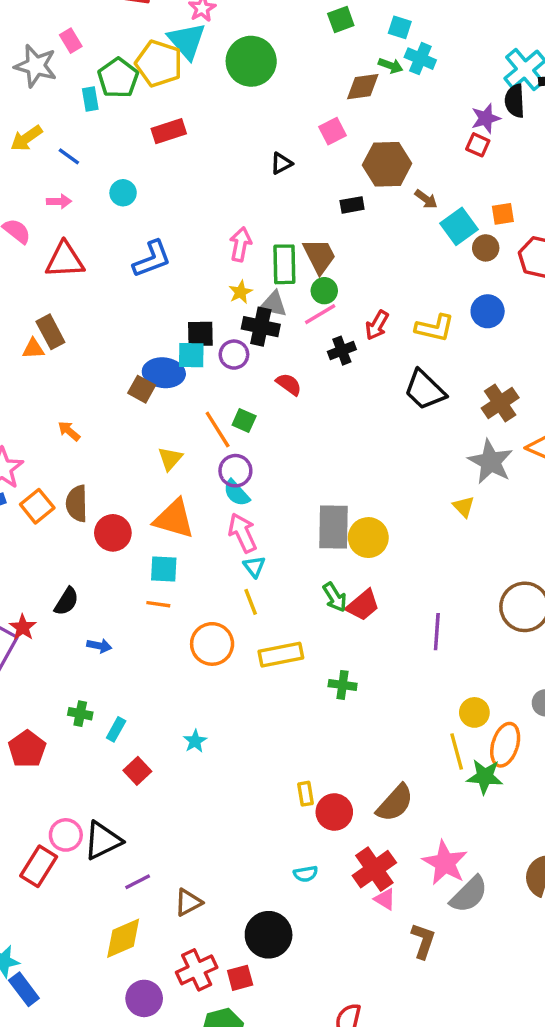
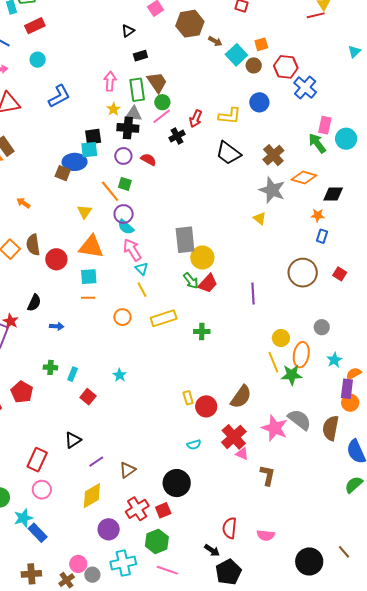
red rectangle: (169, 131) -> (35, 26), moved
black rectangle: (352, 205) -> (140, 56), moved
purple circle: (234, 355) -> (123, 156), moved
yellow circle: (368, 538) -> (202, 257), moved
orange circle: (212, 644) -> (122, 317), size x0.7
pink circle: (66, 835) -> (42, 490), moved
black triangle: (103, 841) -> (73, 440), size x0.7
gray semicircle: (469, 894) -> (299, 420), moved, turned -90

